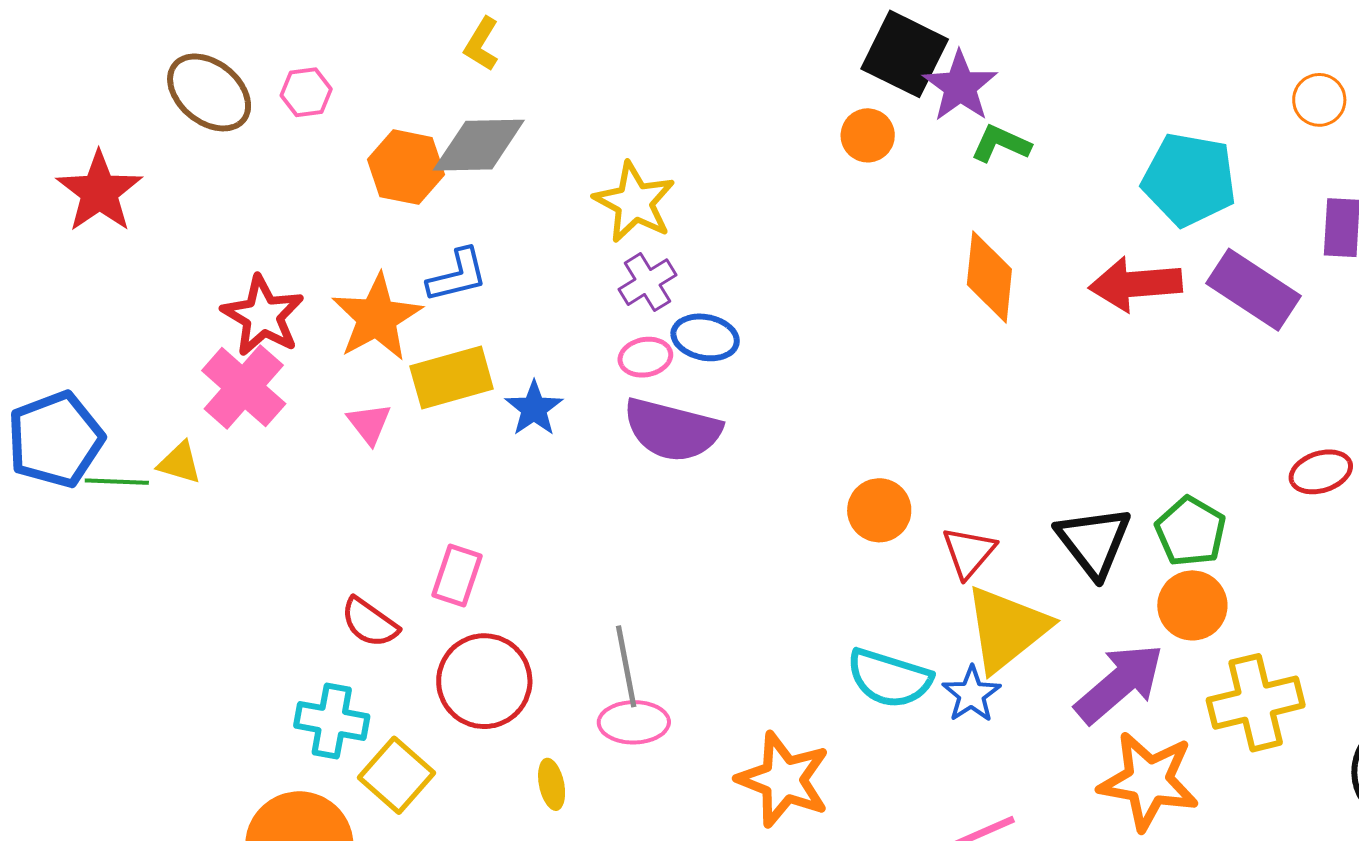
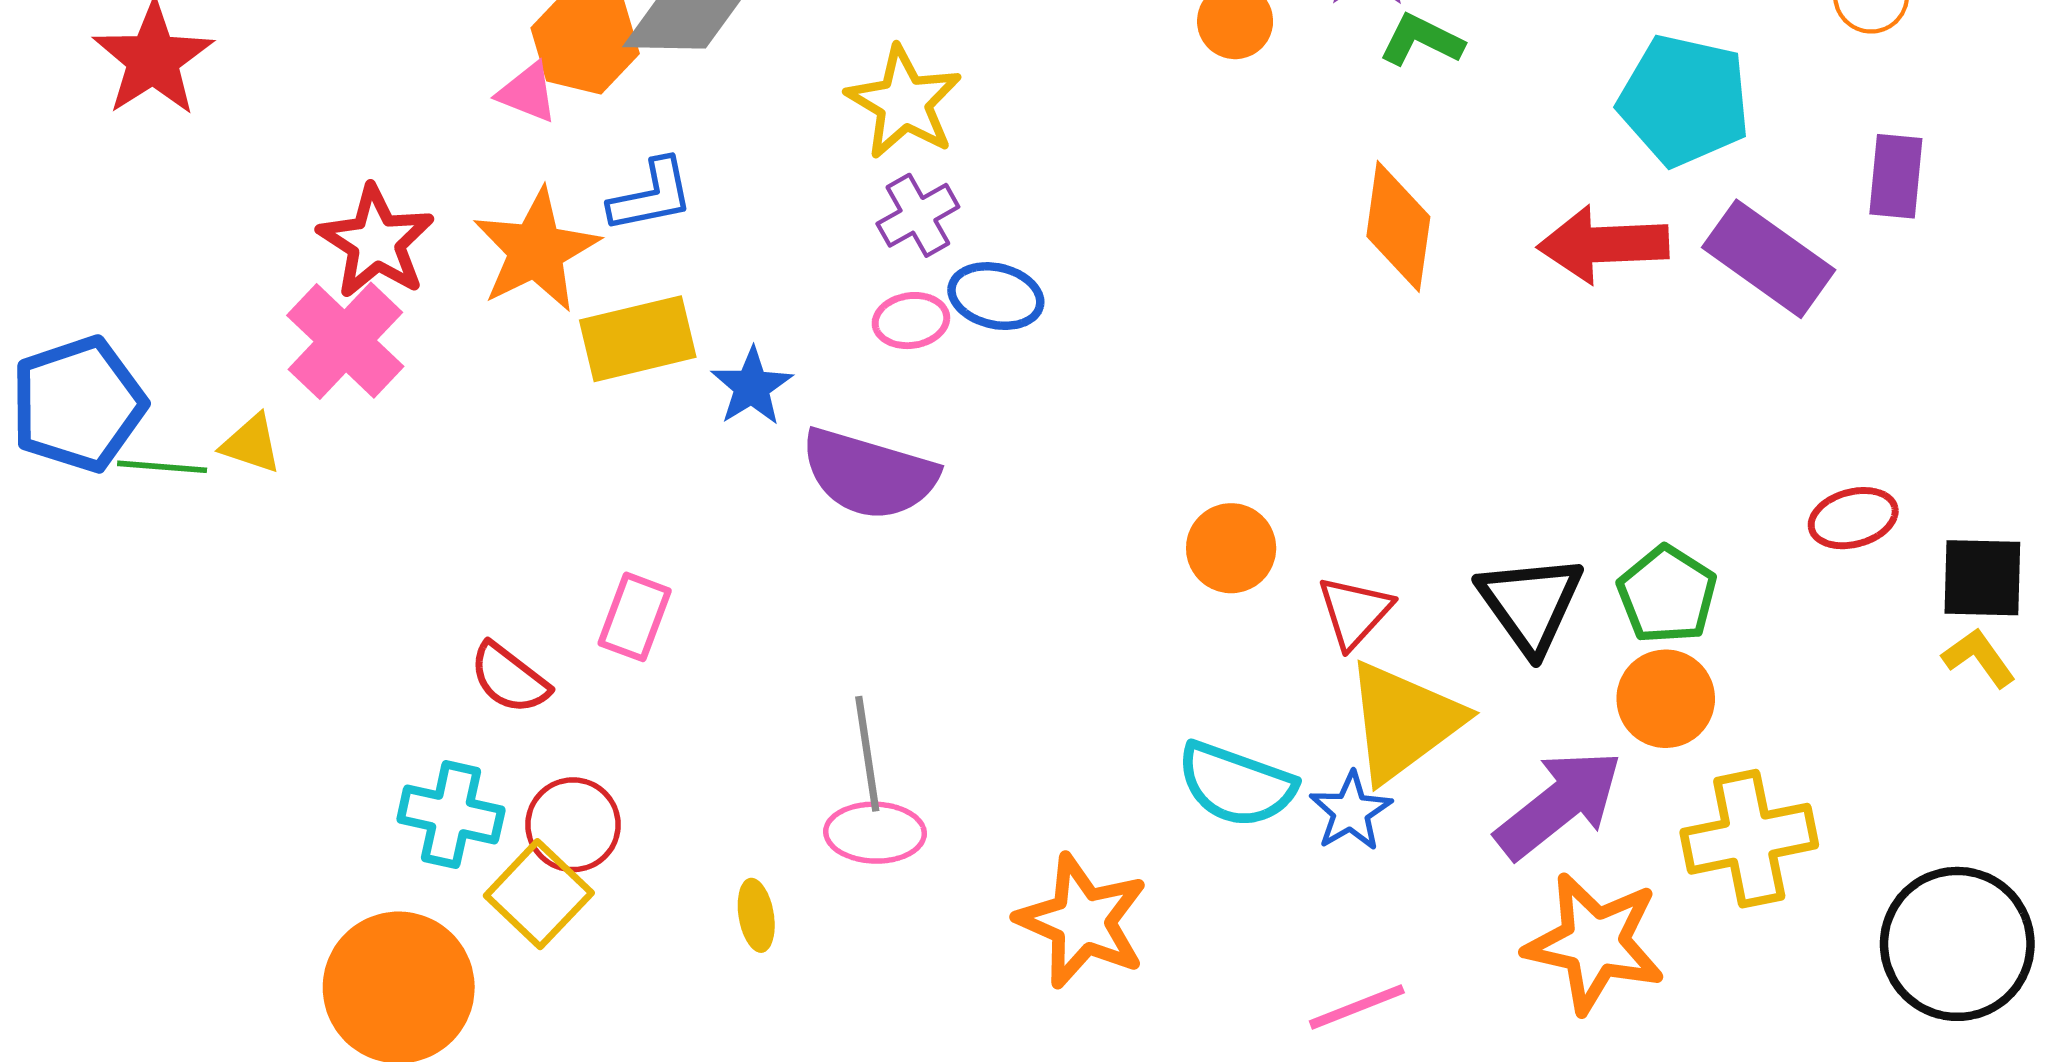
pink triangle: (369, 424) -> (528, 93), moved, turned -33
purple semicircle: (672, 430) -> (869, 474), moved
red circle: (484, 681) -> (573, 825), moved, size x0.7

